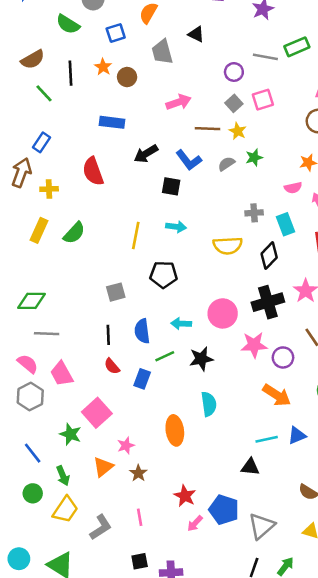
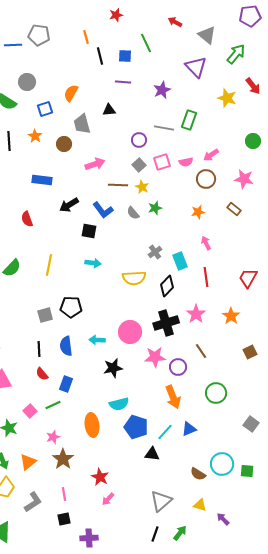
black triangle: (196, 34) -> (109, 110), turned -32
green rectangle: (297, 47) -> (189, 120), turned -48
brown circle: (127, 77) -> (64, 144), moved
gray semicircle: (226, 164) -> (133, 213), turned -96
red semicircle: (93, 171) -> (27, 219), size x0.7
pink semicircle: (293, 188) -> (186, 162), moved
gray cross: (254, 213) -> (155, 252), turned -32
yellow line: (136, 235) -> (49, 265), moved
black pentagon: (164, 274) -> (71, 307), moved
green line: (165, 356) -> (53, 405), moved
orange arrow: (277, 395) -> (173, 397), turned 35
cyan semicircle: (209, 404) -> (119, 404), turned 84
pink square: (97, 413) -> (30, 411), size x0.6
cyan line: (267, 439) -> (165, 432), turned -36
orange triangle: (103, 467) -> (28, 462), moved
brown star: (138, 473) -> (63, 459), size x1.5
blue pentagon: (224, 510) -> (136, 427), moved
black square: (140, 561) -> (64, 519), moved

